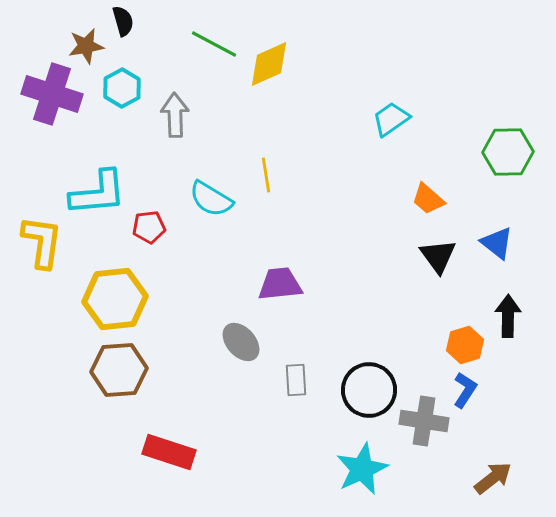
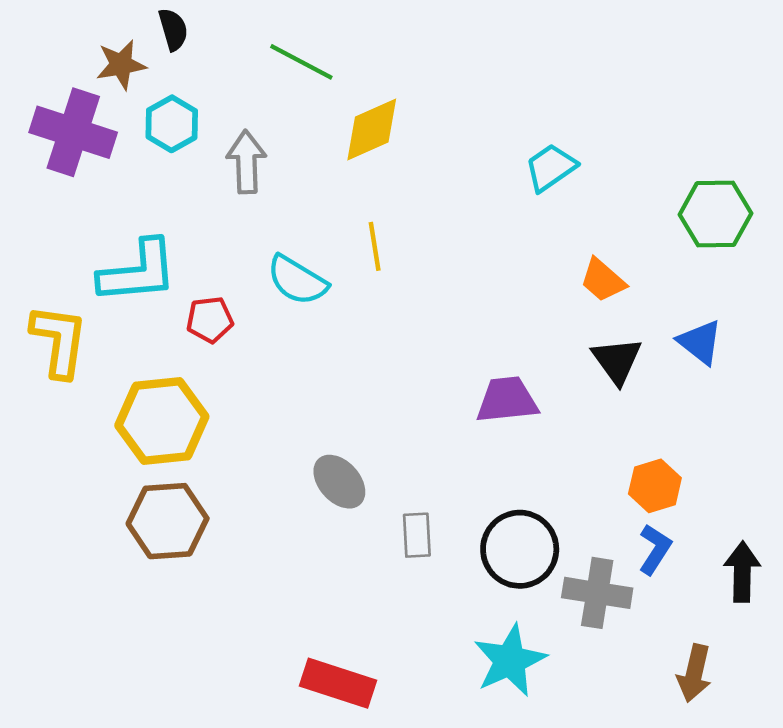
yellow diamond: (269, 64) -> (372, 129), moved
purple trapezoid: (280, 284) -> (507, 400), moved
black arrow: (508, 316) -> (742, 572), moved
red rectangle: (169, 452) -> (338, 683), moved
brown arrow: (493, 478) -> (694, 673), turned 141

